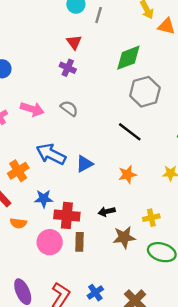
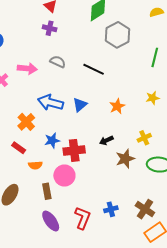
black line: (130, 132) -> (94, 69), moved
brown rectangle: (79, 242) -> (47, 191), moved
blue cross: (95, 293) -> (111, 209), turned 32

